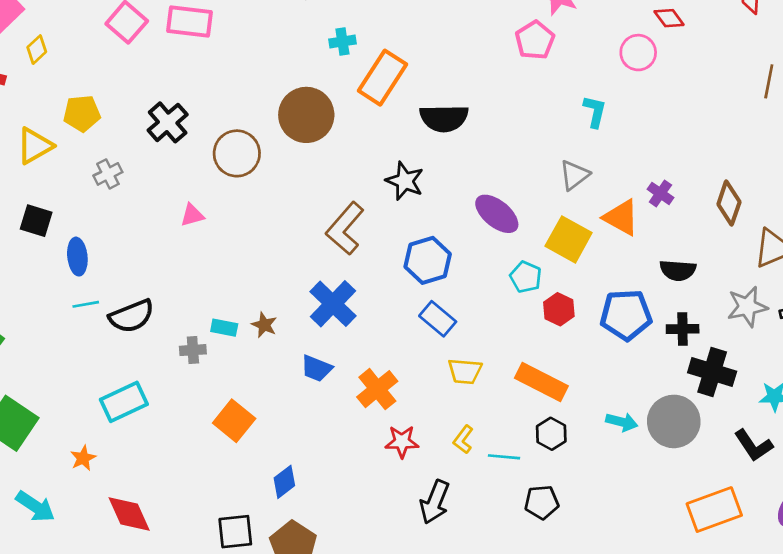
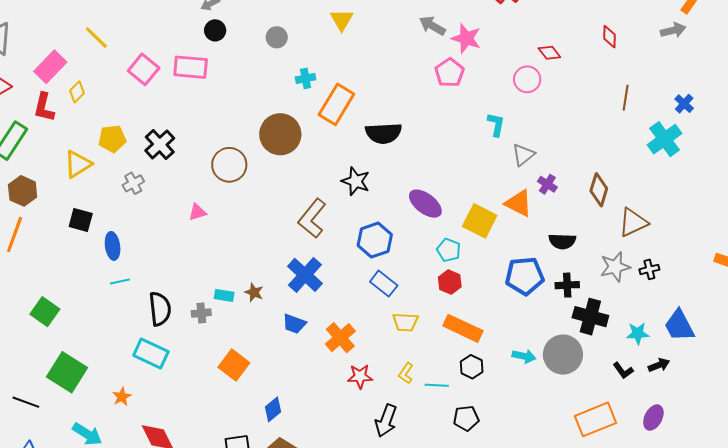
black cross: (168, 122) -> (160, 144), moved
gray triangle: (574, 175) -> (523, 155), moved
red hexagon: (559, 309) -> (450, 282), moved
black semicircle: (132, 316) -> (160, 309), moved, turned -72
cyan rectangle: (124, 402) -> (151, 354), turned 52
black L-shape: (753, 445) -> (623, 370), size x0.7

